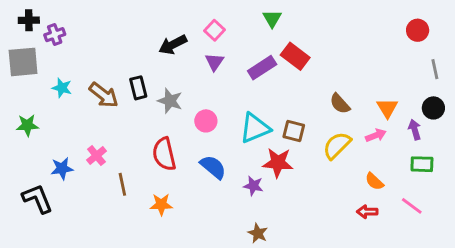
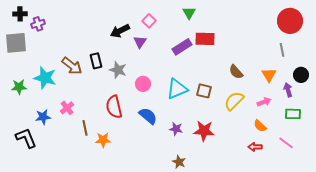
red circle: (418, 30) -> (290, 21), size x1.6
red rectangle: (295, 56) -> (205, 39), turned -36
purple triangle: (215, 62) -> (140, 42), moved
gray line: (435, 69) -> (282, 50), moved
cyan star: (62, 88) -> (45, 78), moved, size x1.6
pink arrow: (376, 135) -> (264, 102), moved
red star: (278, 163) -> (204, 131), moved
orange star: (161, 204) -> (103, 140), moved

